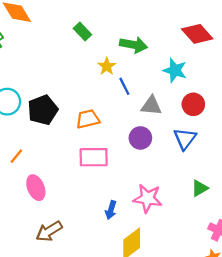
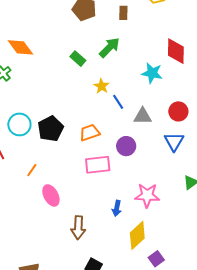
red diamond: (197, 34) -> (176, 51), turned 48
green arrow: (134, 45) -> (110, 47), moved, turned -50
cyan star: (175, 70) -> (152, 73), moved
purple circle: (140, 138) -> (126, 146), moved
brown arrow: (49, 231) -> (78, 228), moved, turned -50

